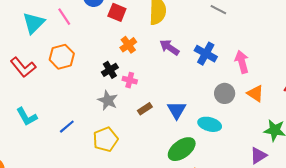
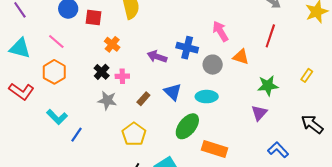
pink line: (64, 17) -> (56, 41), moved
cyan triangle: (34, 23) -> (20, 48), turned -45
purple arrow: (169, 47) -> (157, 57), moved
blue cross: (206, 54) -> (187, 48), moved
cyan L-shape: (27, 117) -> (57, 117), moved
yellow pentagon: (105, 139) -> (134, 134), moved

